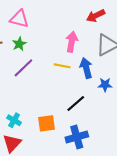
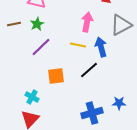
blue star: (105, 85) -> (119, 103), moved
black line: (76, 104) -> (89, 70), moved
orange square: (46, 123) -> (56, 76), moved

